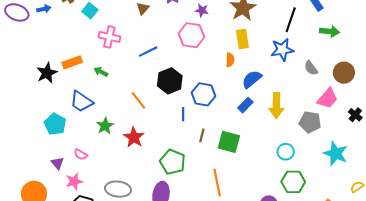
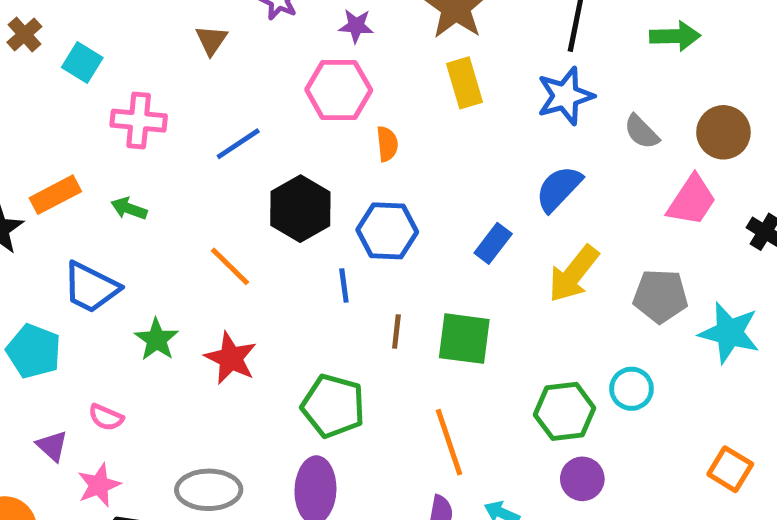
orange semicircle: (230, 60) -> (387, 144), moved
blue semicircle: (252, 79) -> (559, 189), moved
yellow arrow: (276, 106) -> (574, 274), moved, turned 45
gray pentagon: (310, 122) -> (660, 296), moved
cyan circle: (286, 152) -> (631, 389), moved
green hexagon: (293, 182) -> (565, 411), moved

